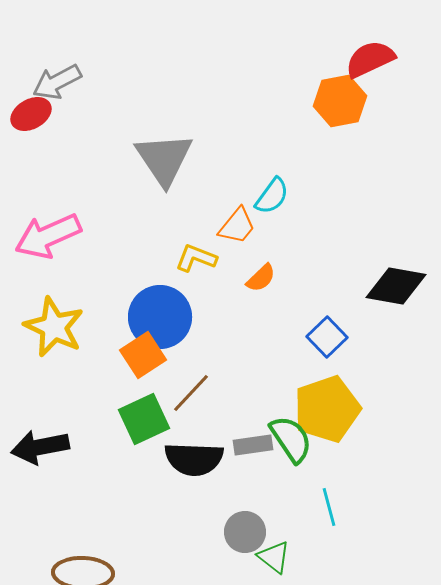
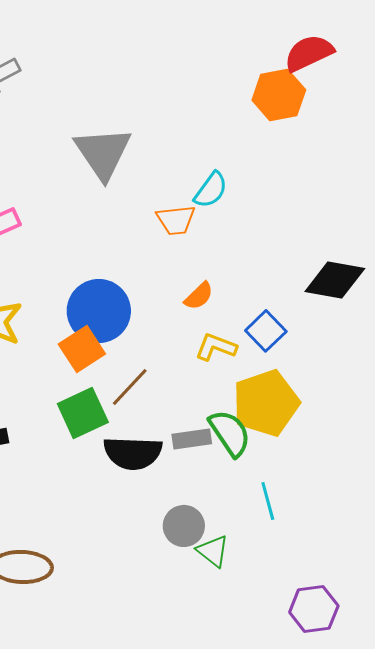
orange trapezoid: (237, 226) -> (176, 220), turned 45
yellow L-shape: (196, 258) -> (216, 347), moved
orange semicircle: (261, 278) -> (199, 296), moved

